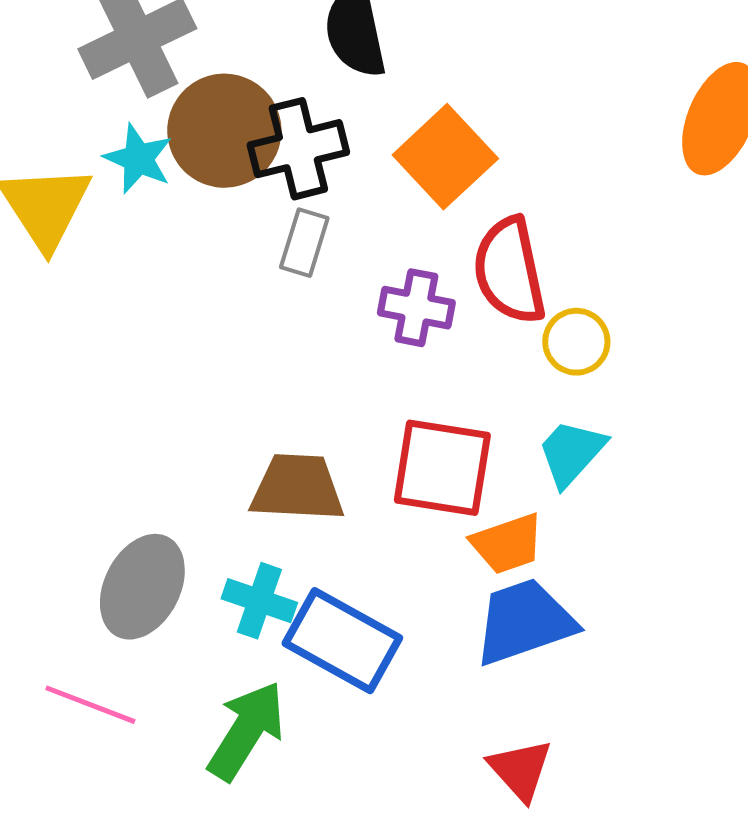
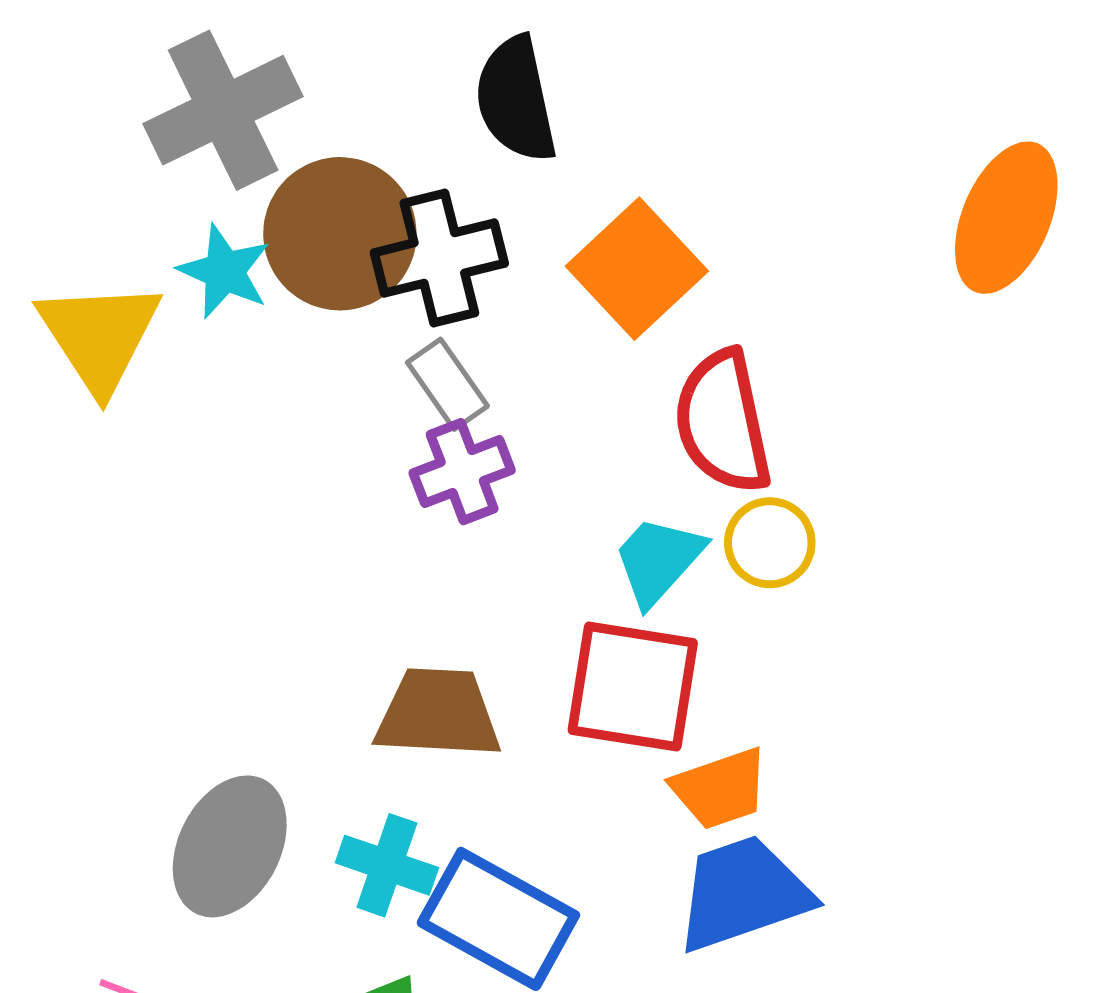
gray rectangle: (304, 243) -> (447, 384), turned -52
purple cross: (416, 308) -> (462, 472), moved, turned -32
yellow circle: (576, 342) -> (770, 543), moved
cyan trapezoid: (571, 453) -> (658, 560), moved

